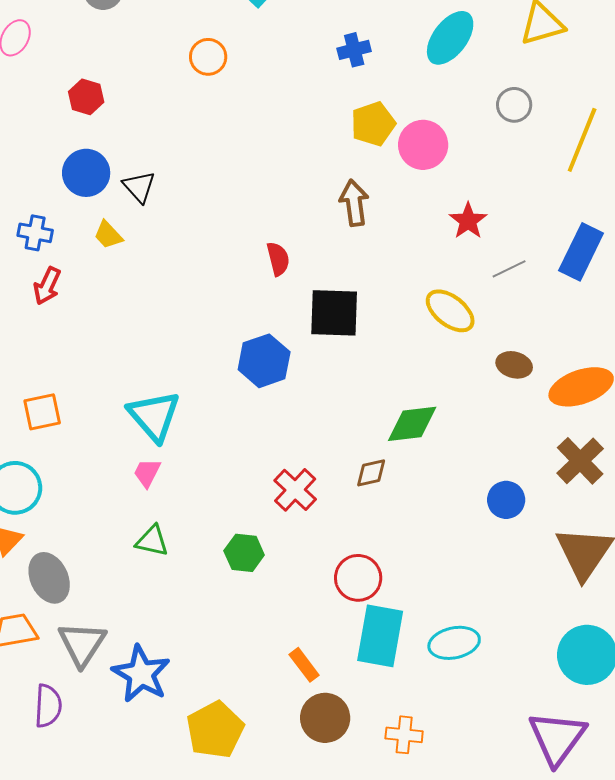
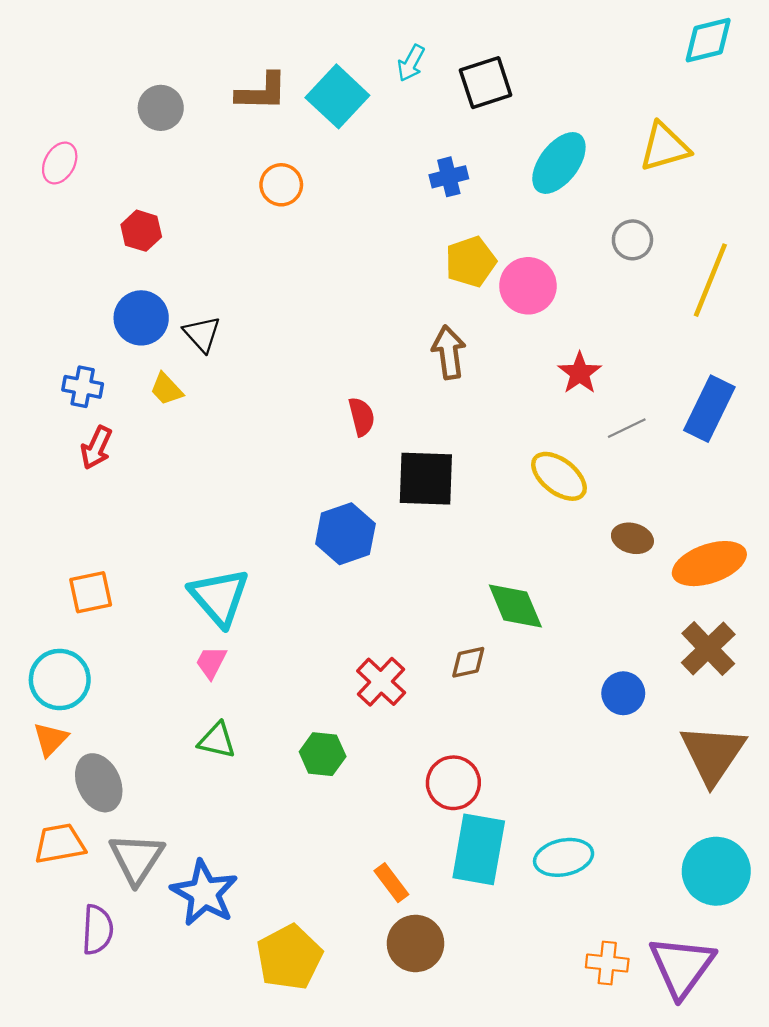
green diamond: (412, 424) -> (515, 606), turned 74
orange cross: (404, 735) -> (607, 963), moved

